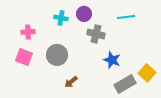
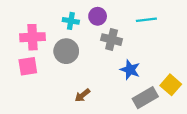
pink cross: (28, 32) -> (32, 37), size x1.5
gray circle: (57, 55) -> (66, 51), moved
pink square: (24, 57) -> (28, 66), turned -30

